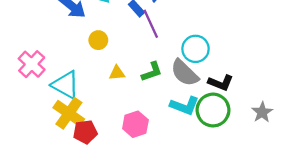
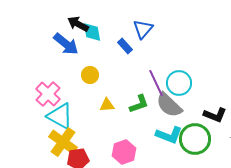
purple line: (151, 24) -> (156, 83), moved
pink cross: (32, 64) -> (48, 94), moved
black L-shape: (221, 83) -> (215, 115), moved

